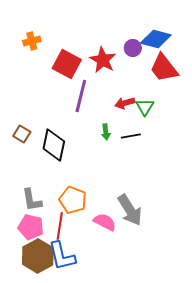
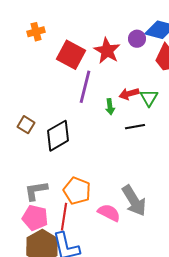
green arrow: (106, 132) -> (110, 107), moved
black diamond: (54, 145) -> (58, 136), turned 48
gray L-shape: (32, 200) -> (36, 191), turned 90

